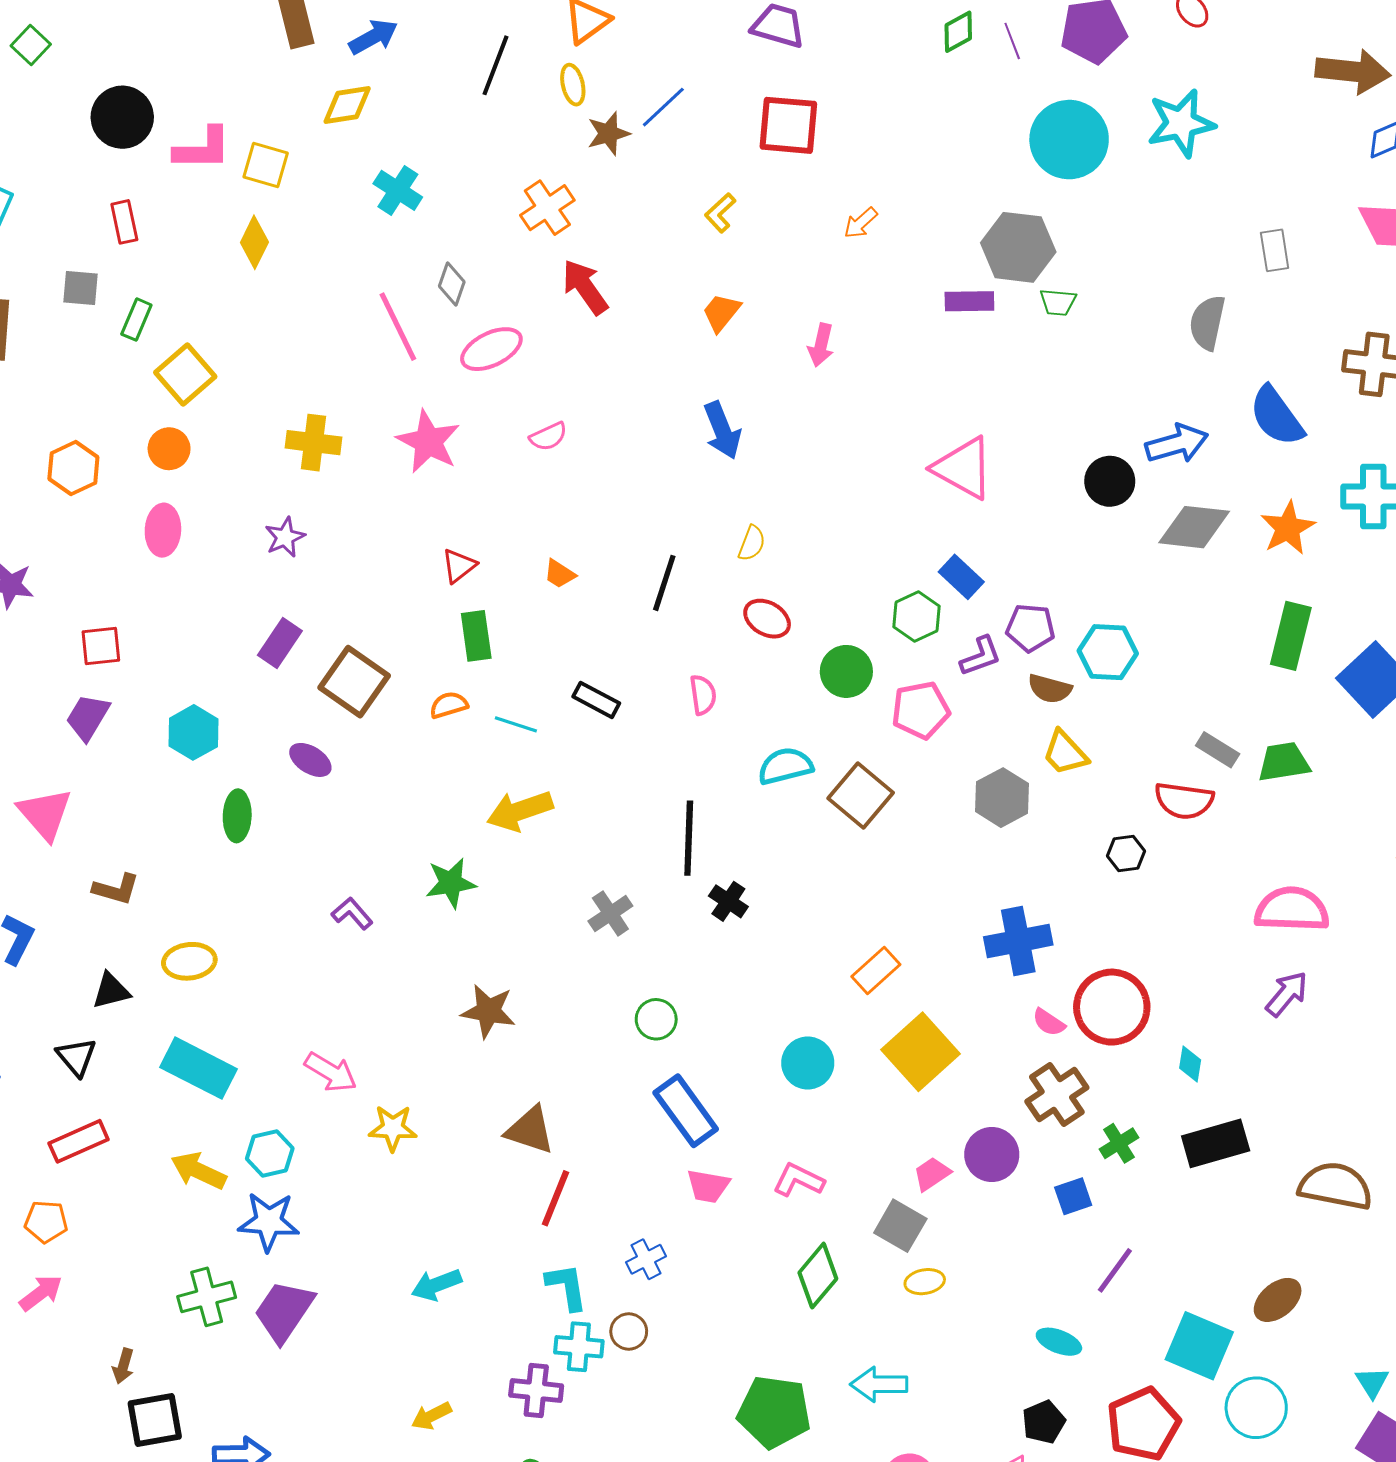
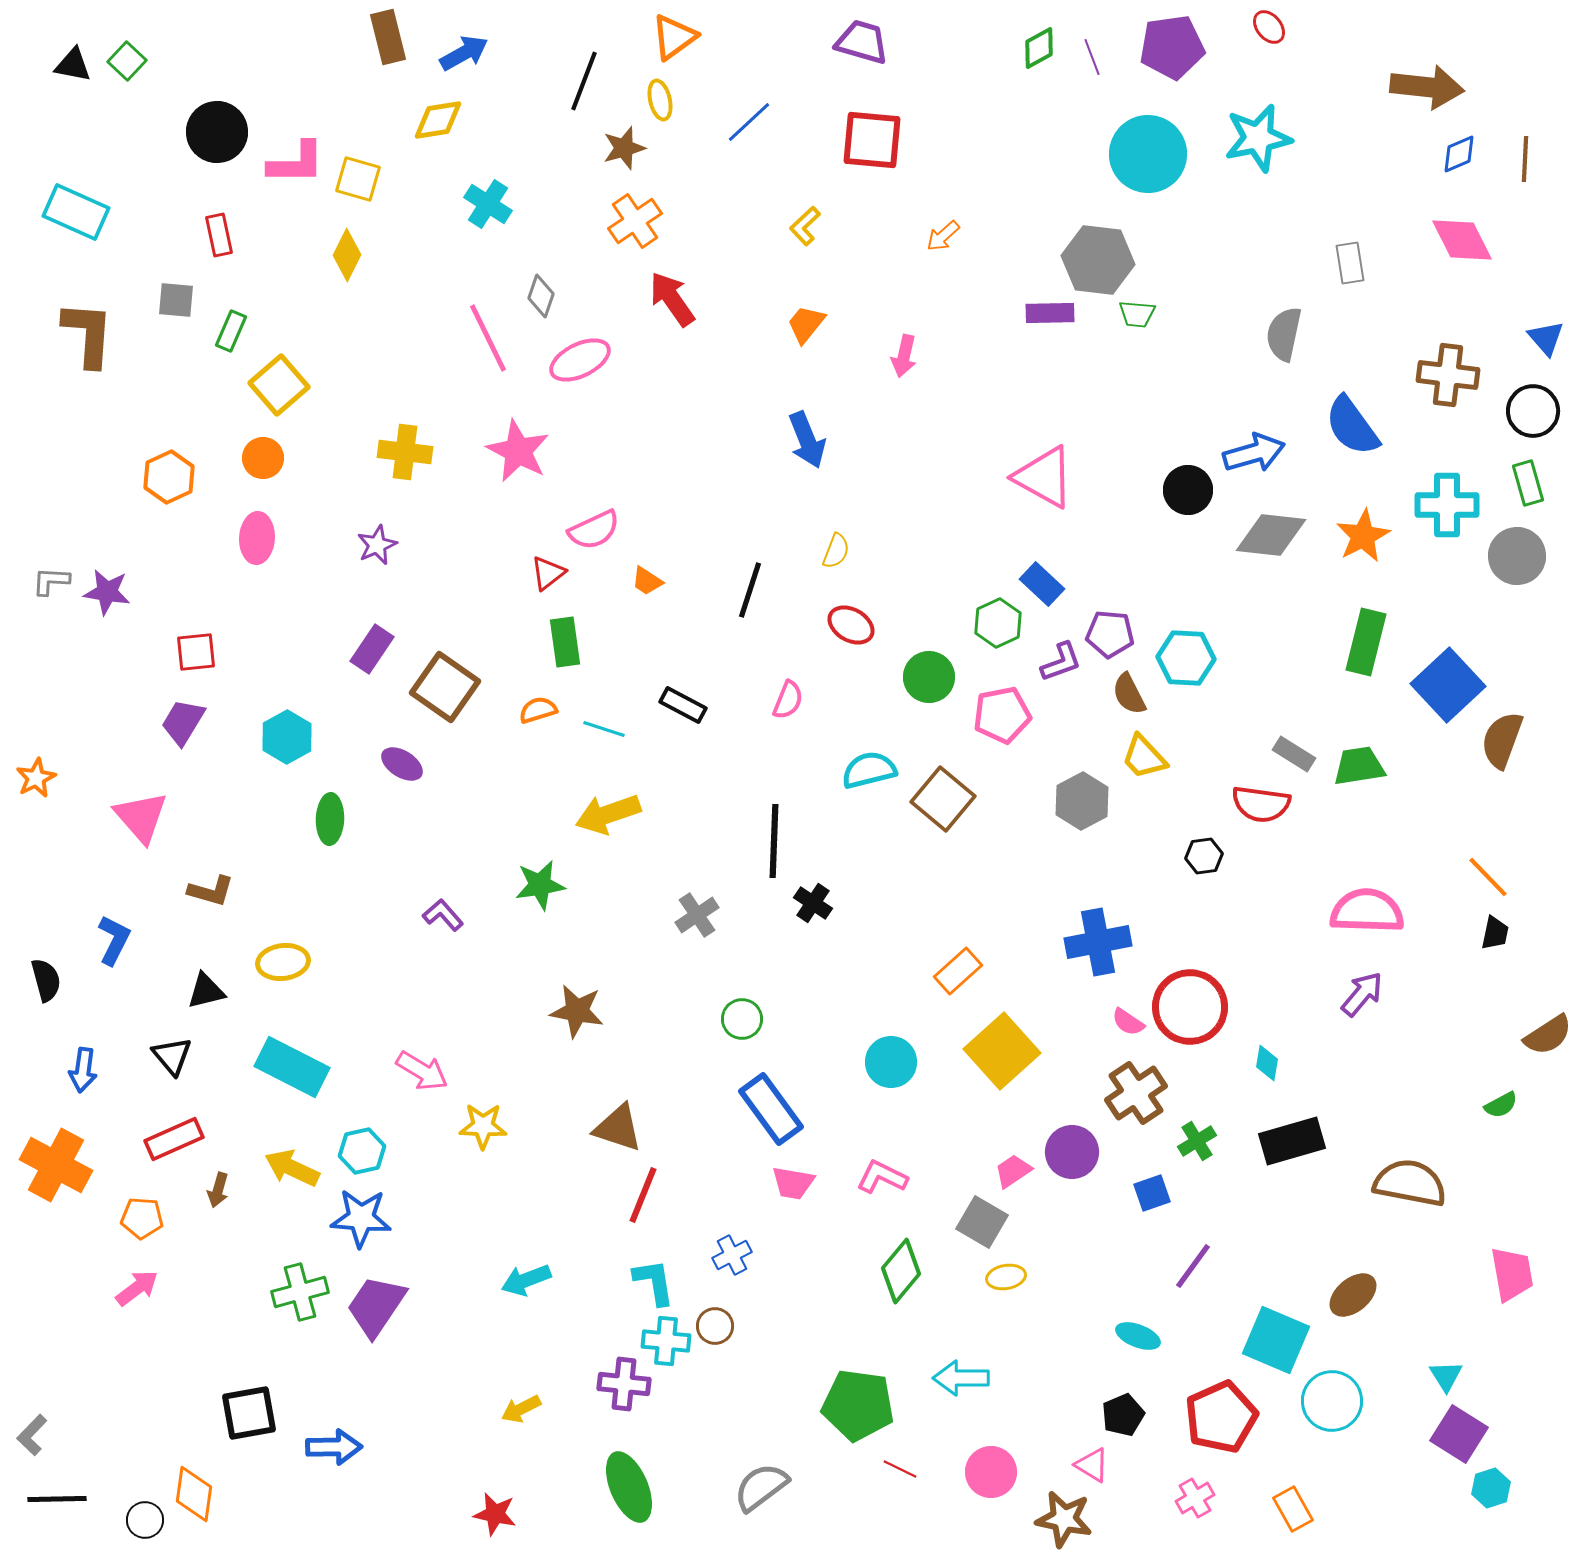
brown star: (608, 133) -> (624, 148), moved
pink semicircle: (548, 437) -> (594, 530), moved, size x1.4
brown semicircle: (1050, 689) -> (1129, 694), turned 48
pink semicircle: (703, 695) -> (788, 700), turned 30
brown arrow: (123, 1366) -> (218, 1190), moved

